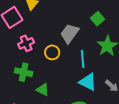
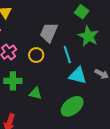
green square: (97, 19) -> (82, 12), moved

